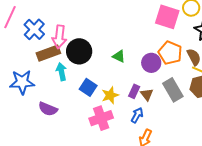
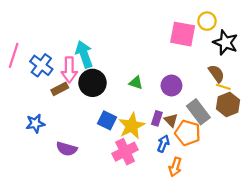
brown rectangle: (48, 53) -> (60, 89), size x0.7
orange pentagon: (170, 53) -> (188, 133), moved
cyan arrow: (61, 72) -> (84, 54), moved, size x1.4
blue star: (22, 82) -> (35, 123), size x0.7
yellow star: (110, 95) -> (132, 126), size x1.4

